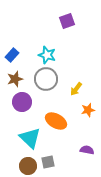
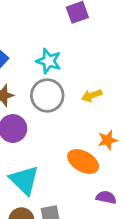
yellow arrow: (76, 89) -> (92, 95), moved, turned 32
orange ellipse: (56, 121) -> (83, 161), moved

